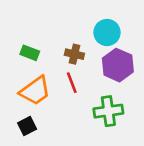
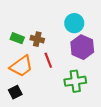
brown cross: (74, 54) -> (37, 39), moved

